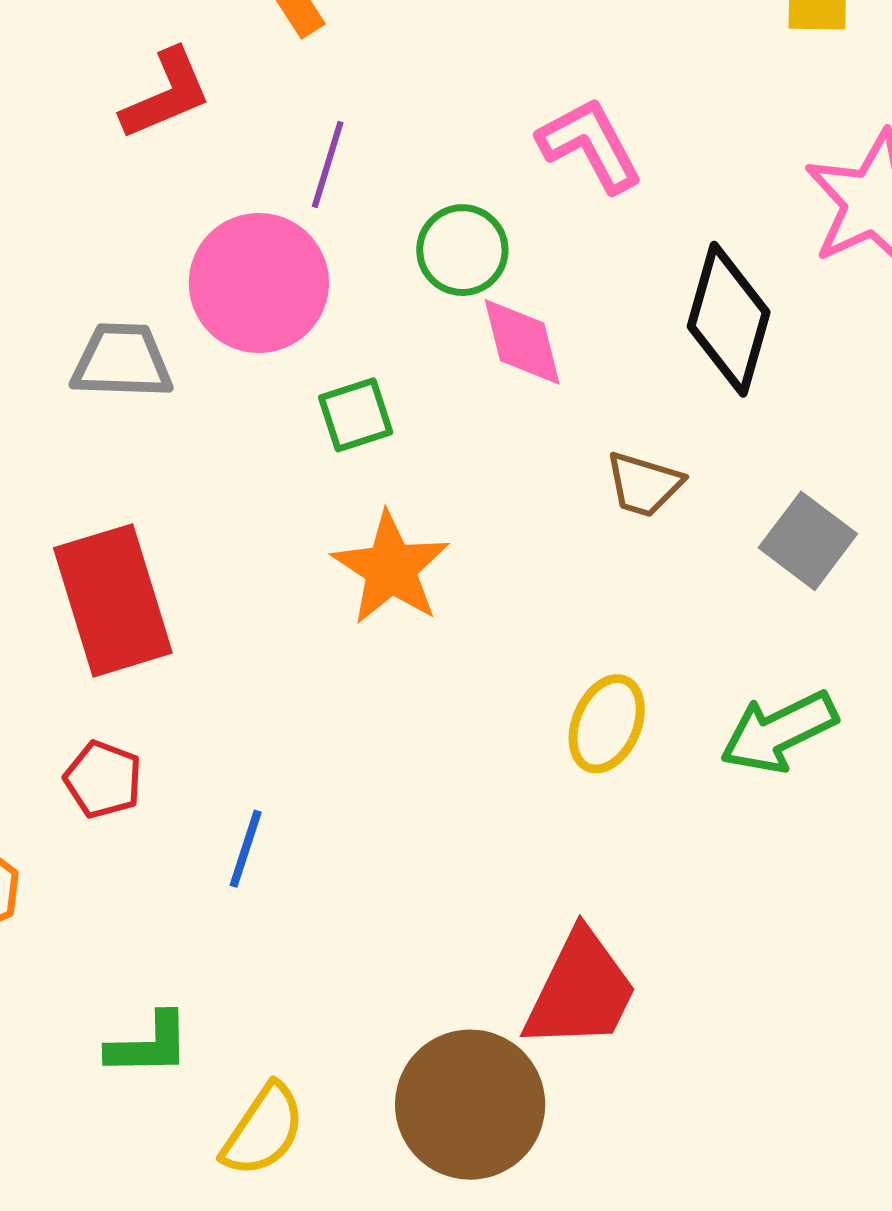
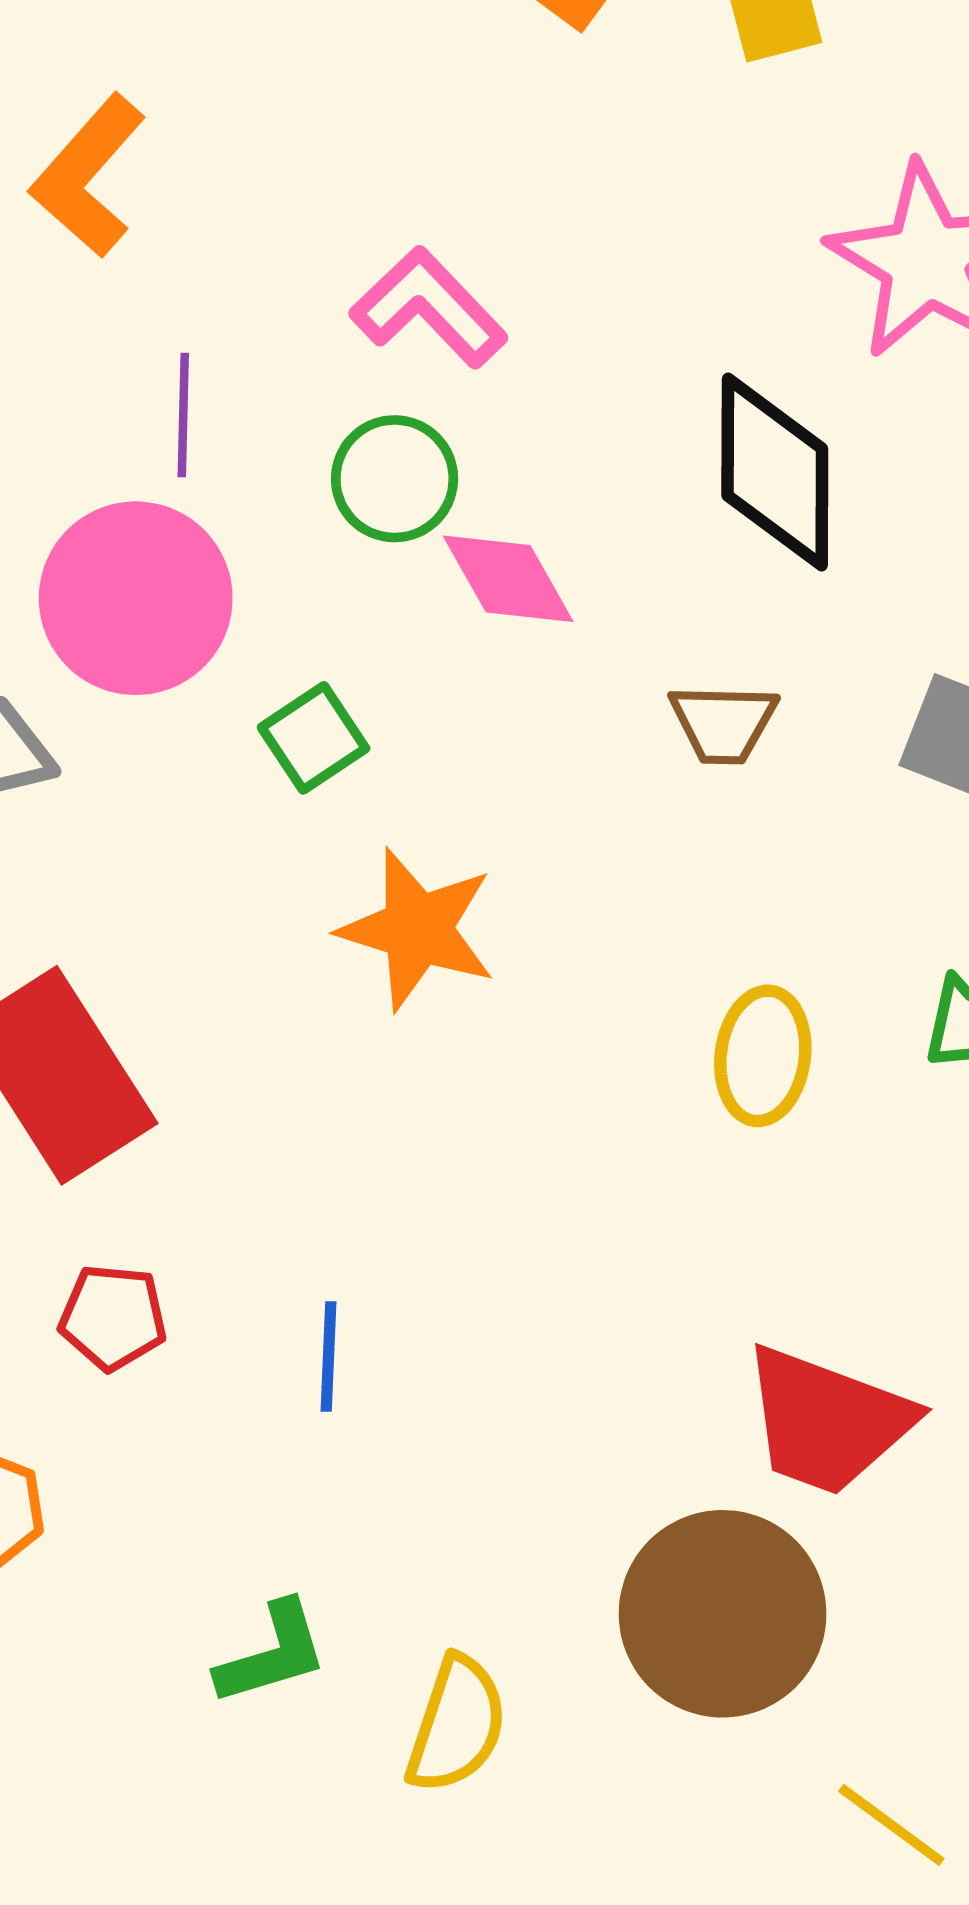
pink L-shape: (590, 145) -> (429, 308), moved
red trapezoid: (581, 991) -> (827, 1421), turned 100

